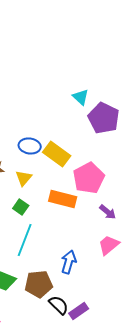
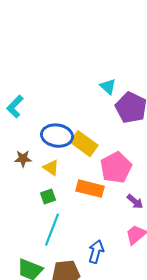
blue ellipse: (30, 146) -> (57, 136), size x1.4
yellow triangle: (24, 178) -> (51, 168), turned -36
green square: (21, 207) -> (48, 197), turned 35

